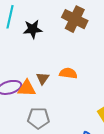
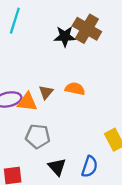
black star: (33, 29) -> (65, 36), moved

